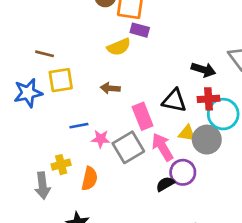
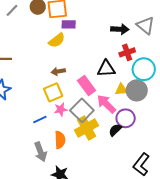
black arrow: (203, 70) -> (120, 29), moved
yellow square: (61, 80) -> (53, 92), moved
red cross: (208, 99) -> (127, 52), moved
blue line: (79, 126) -> (40, 120), moved
yellow cross: (61, 165) -> (87, 128), moved, size x1.6
gray arrow: (42, 186) -> (40, 152), moved

